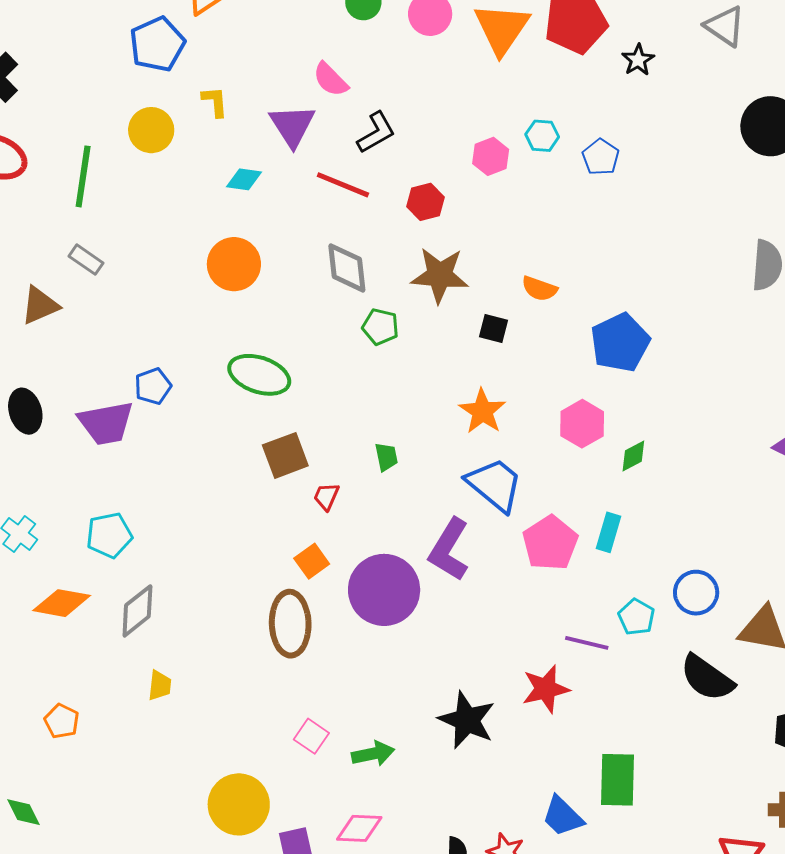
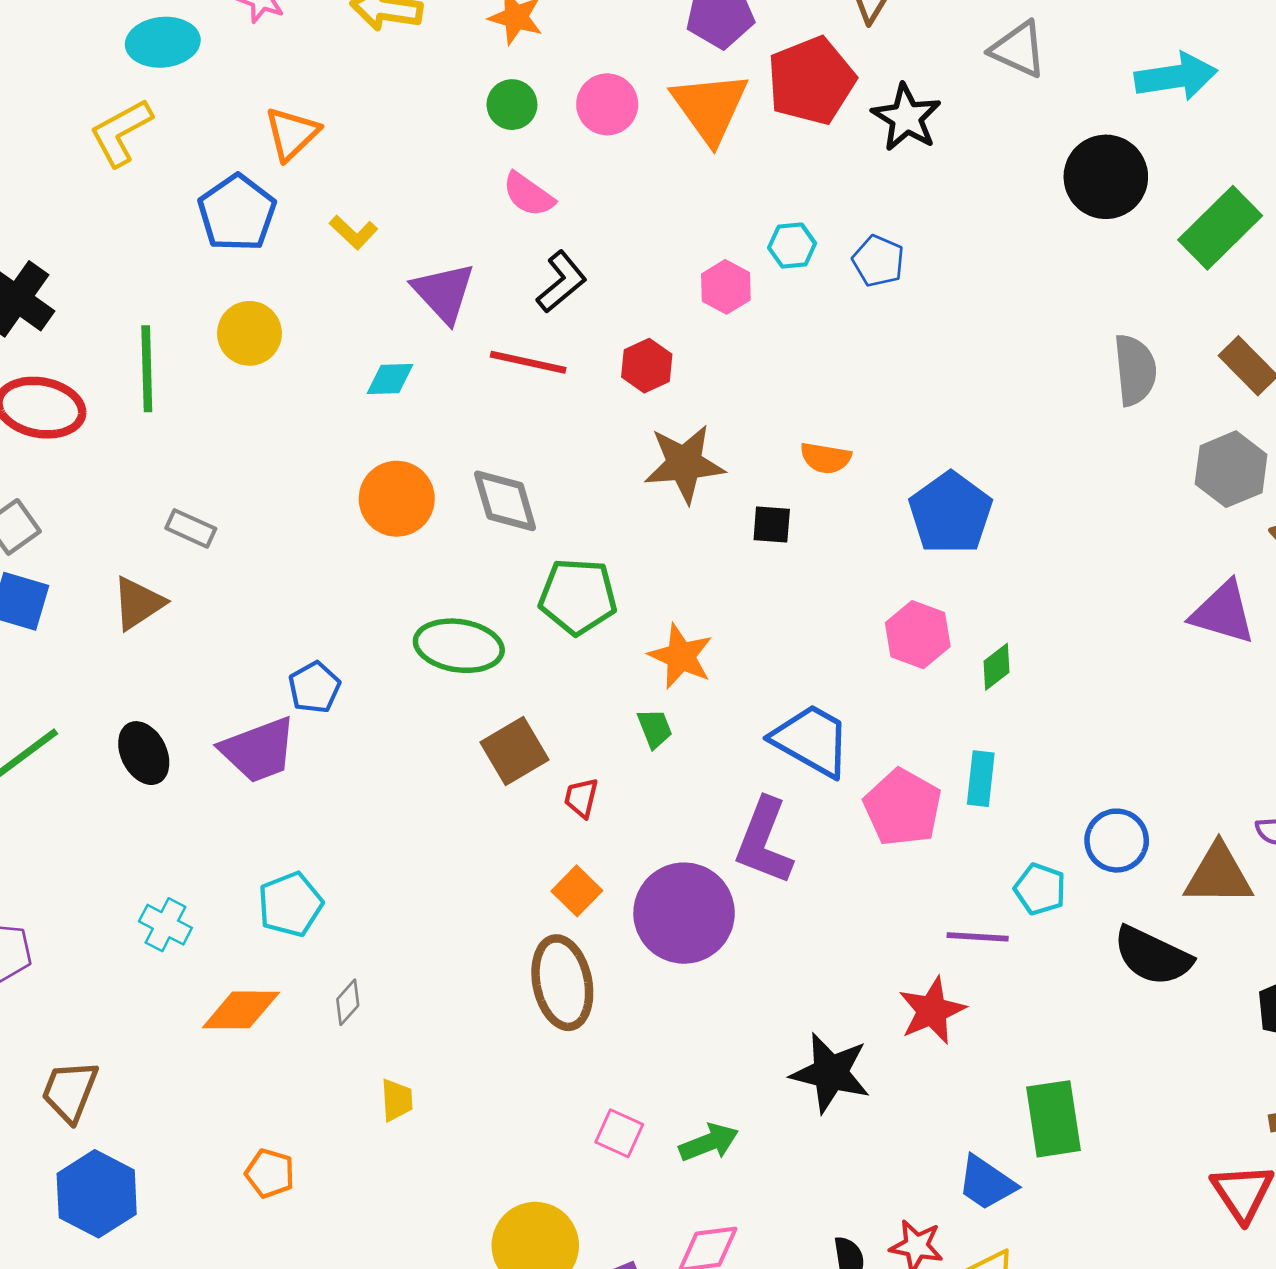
black star: (638, 60) -> (906, 117), size x1.5
pink semicircle: (330, 79) -> (528, 194), moved
yellow L-shape: (215, 102) -> (354, 232), moved, turned 148
green line: (83, 176) -> (147, 369), moved
gray diamond: (347, 268) -> (505, 501), moved
green pentagon: (380, 327) -> (578, 596), moved, size x1.5
orange star: (482, 411) -> (681, 656), moved
gray diamond: (137, 611) -> (348, 1002), size x0.6

